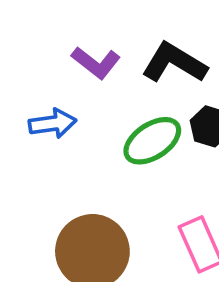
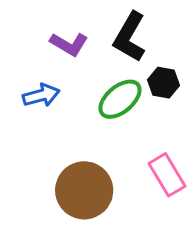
black L-shape: (174, 63) -> (130, 37), turned -84

